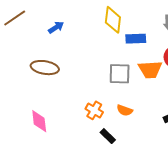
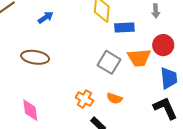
gray square: (120, 74) -> (109, 62), turned 30

